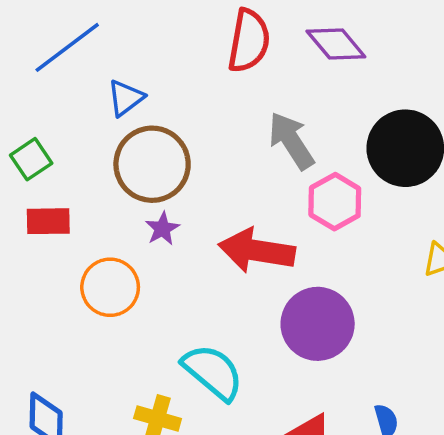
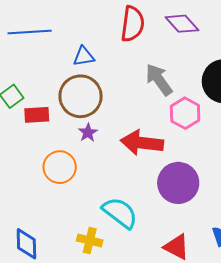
blue line: (67, 47) -> (30, 32), turned 36
blue triangle: (126, 98) -> (84, 56), moved, turned 30
red rectangle: (48, 221) -> (37, 115), moved

